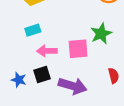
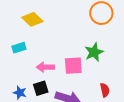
cyan rectangle: (33, 30) -> (19, 48), moved

